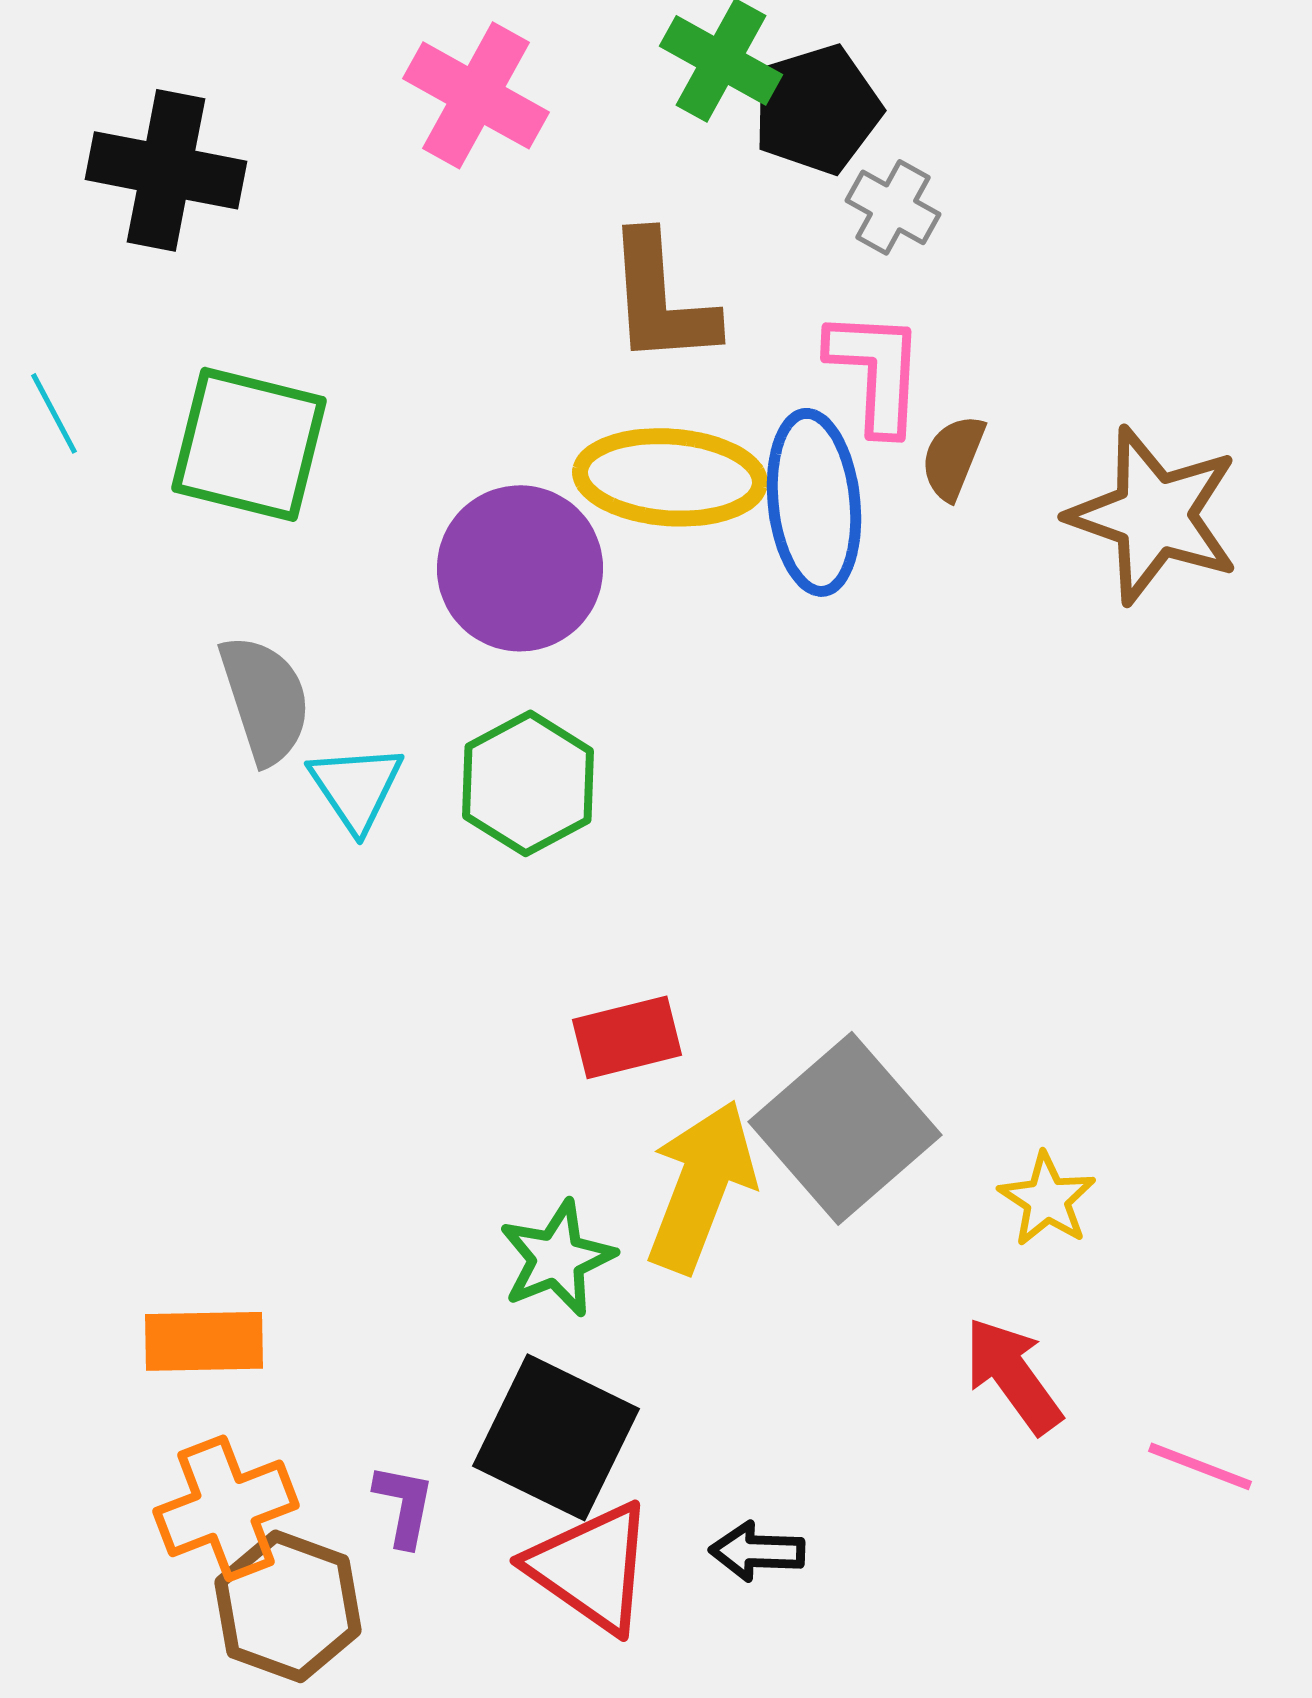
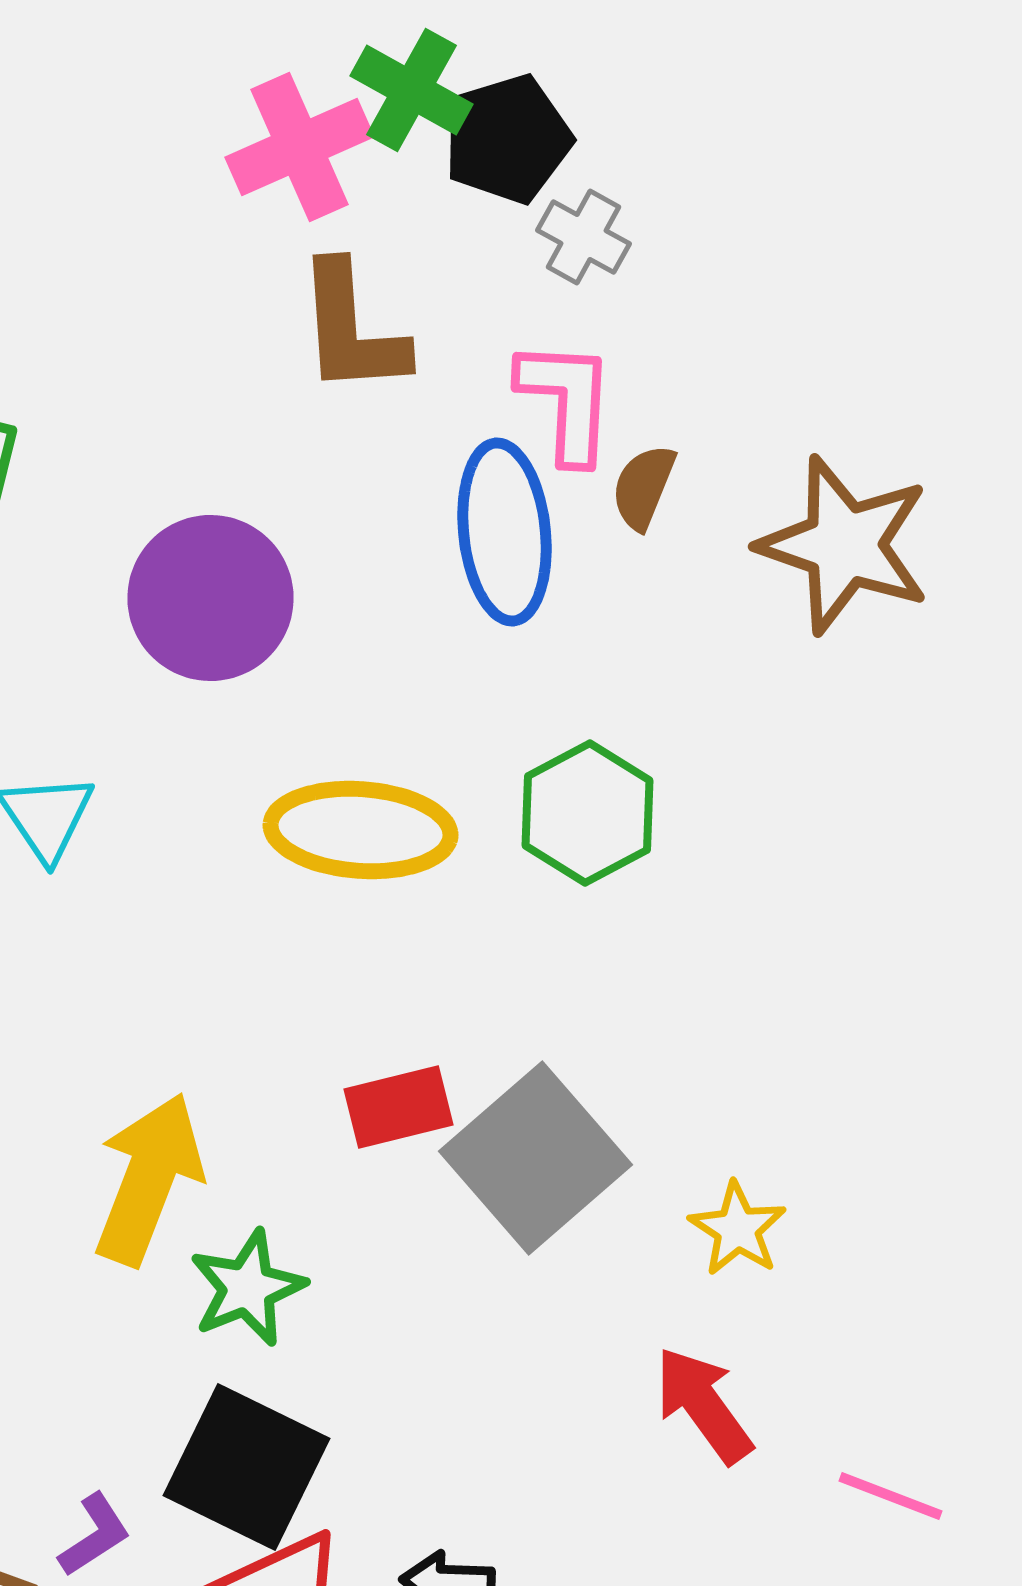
pink cross: (476, 95) -> (300, 147), moved, turned 37
yellow ellipse: (670, 477) -> (361, 830), moved
green hexagon: (528, 783) -> (588, 813), moved
red rectangle: (627, 1037) -> (399, 1107), moved
yellow arrow: (701, 1186) -> (149, 1179), moved
purple L-shape: (404, 1505) -> (95, 1535), turned 46

